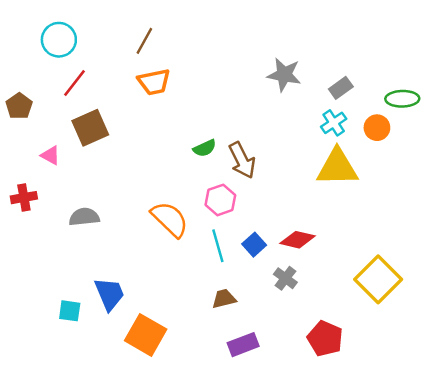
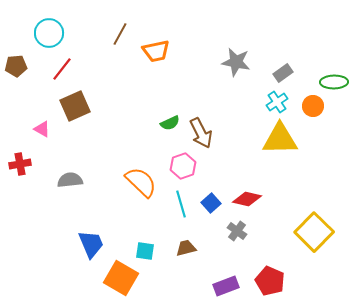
orange trapezoid: (154, 82) -> (156, 51), moved
brown pentagon: (19, 106) -> (16, 66), moved, turned 30
cyan square: (70, 311) -> (145, 251), moved
purple rectangle: (243, 345) -> (226, 286), moved

